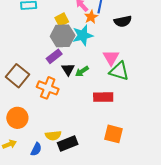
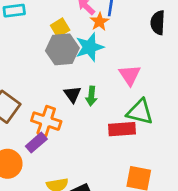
black semicircle: (123, 21) -> (158, 23), moved, turned 108
purple rectangle: (54, 56) -> (36, 143), moved
green arrow: (82, 71) -> (91, 96), turned -48
green triangle: (119, 71) -> (140, 112), moved

